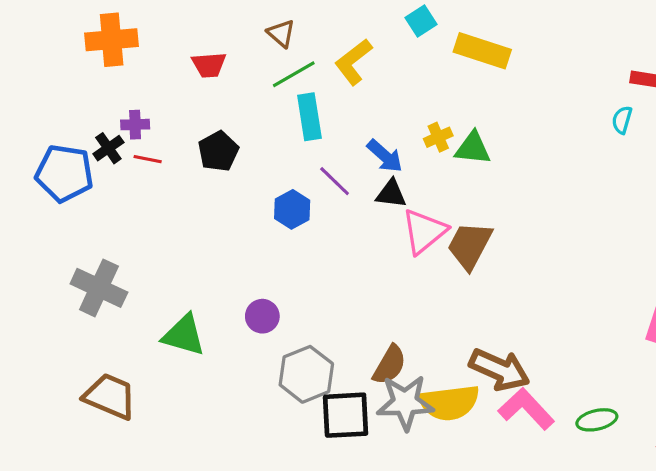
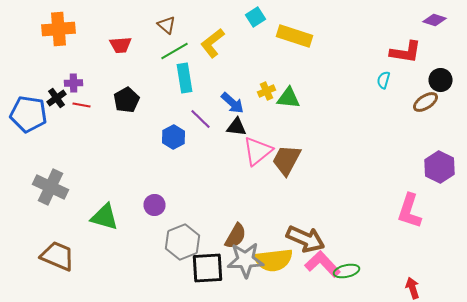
green ellipse: (597, 420) -> (346, 271), moved

